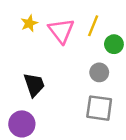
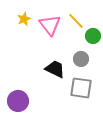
yellow line: (93, 26) -> (76, 21), turned -66
black trapezoid: (34, 85) -> (55, 69), moved, turned -45

